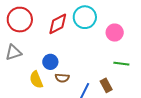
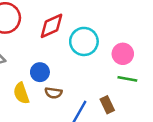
cyan circle: (85, 17) -> (84, 41), moved
pink circle: (115, 33) -> (123, 54), moved

